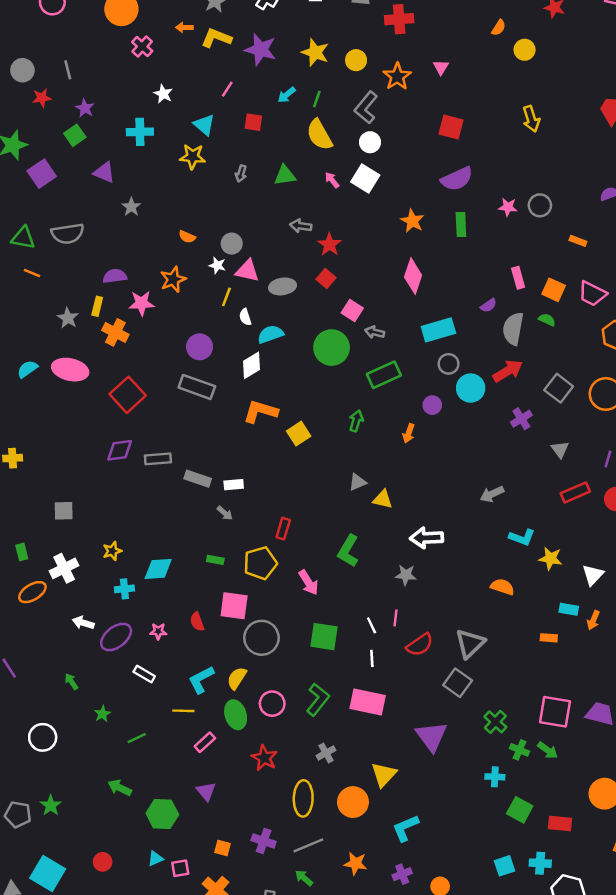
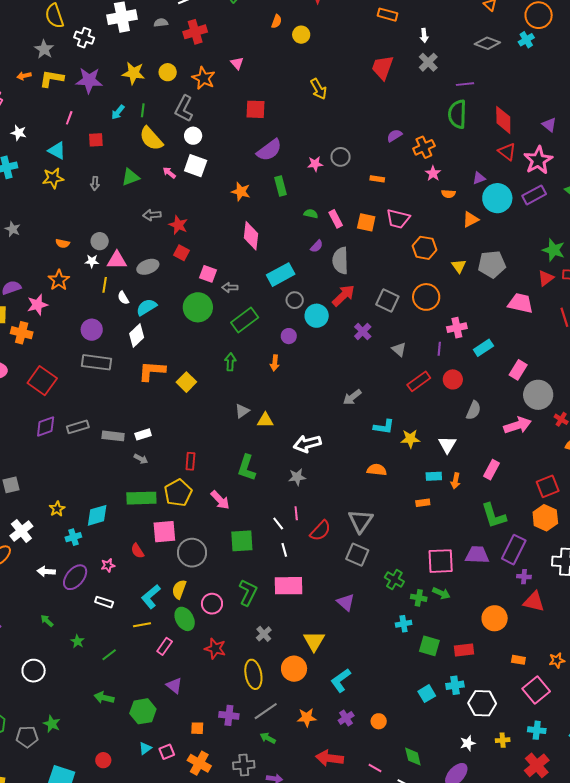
green semicircle: (547, 320) -> (311, 214), moved
green rectangle: (215, 560) -> (141, 498), size x2.0
purple triangle: (432, 736) -> (346, 602), size x0.7

